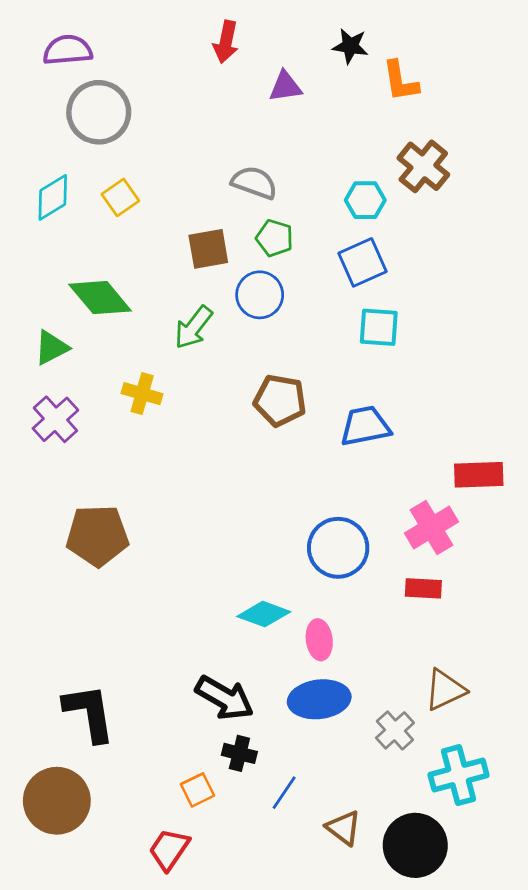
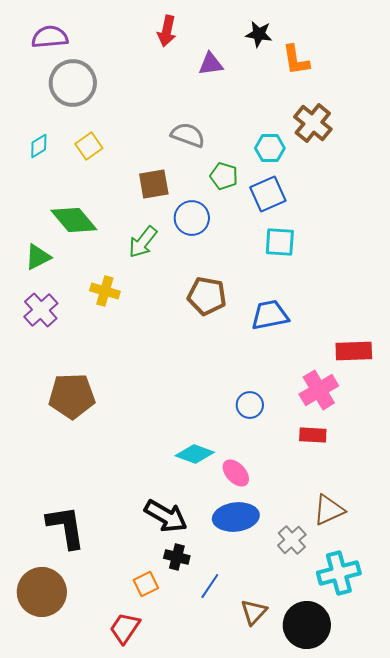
cyan diamond: (53, 197) -> (39, 146), size x0.7
green pentagon: (275, 238) -> (224, 176), moved
blue circle: (338, 548) -> (250, 405), size x0.6
pink ellipse: (319, 640) -> (236, 473), turned -36
brown triangle: (344, 828) -> (254, 612), turned 36

